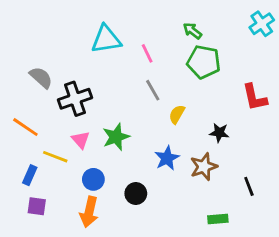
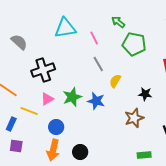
green arrow: (192, 31) -> (118, 22), moved
gray semicircle: (41, 78) -> (19, 42), moved
pink triangle: (81, 140) -> (47, 99), turned 40
blue star: (167, 158) -> (96, 101), moved, turned -30
black circle: (136, 194) -> (80, 152), moved

